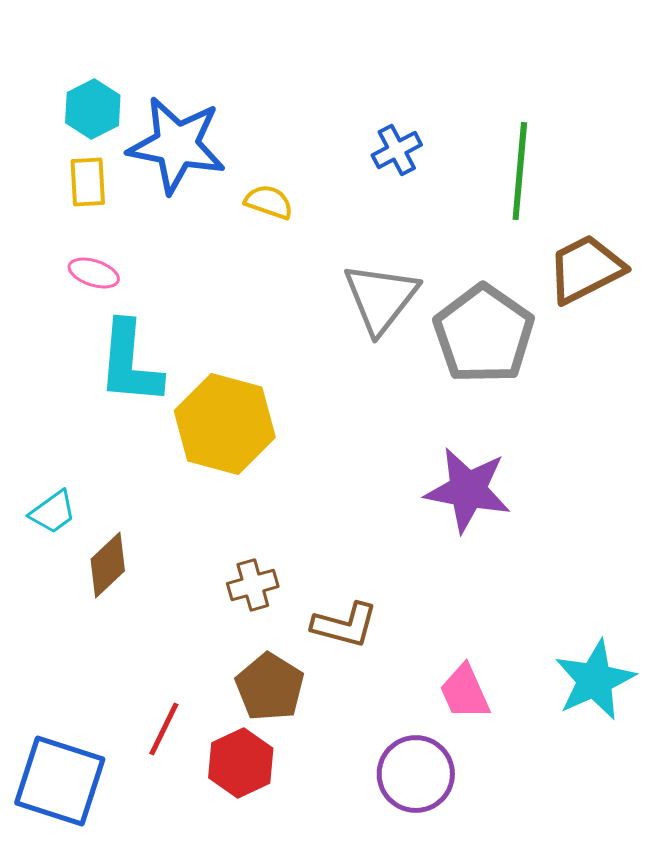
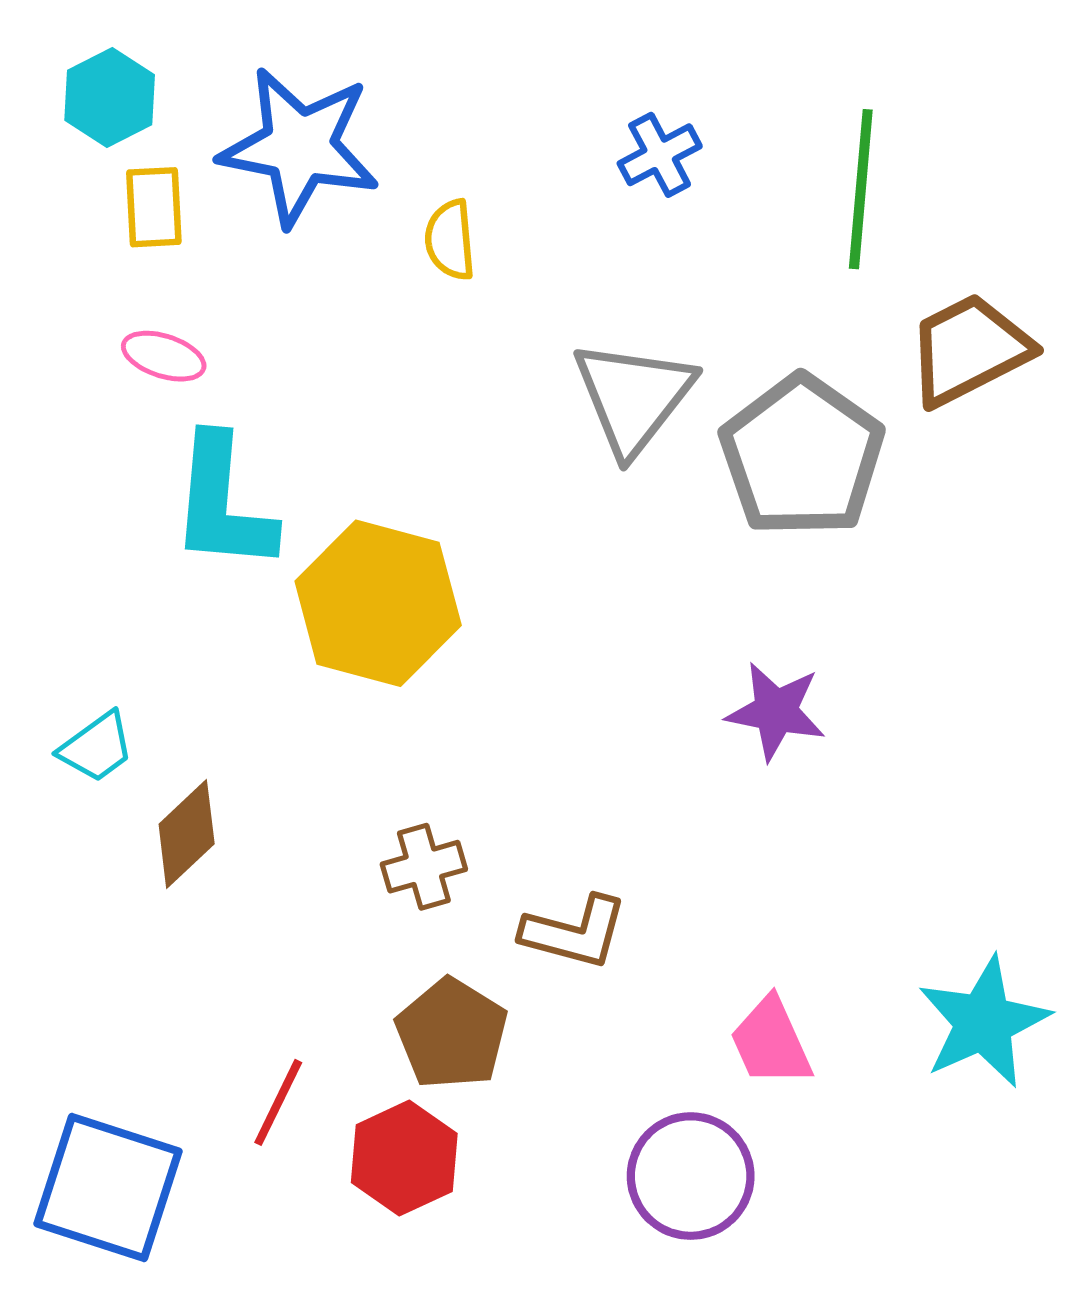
cyan hexagon: (93, 109) -> (110, 98), moved
yellow semicircle: (269, 202) -> (450, 240), turned -114
purple star: (468, 490) -> (776, 711), size x0.7

